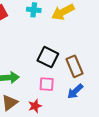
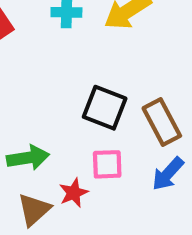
red star: (35, 106) -> (74, 193), moved

